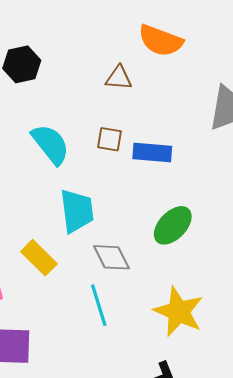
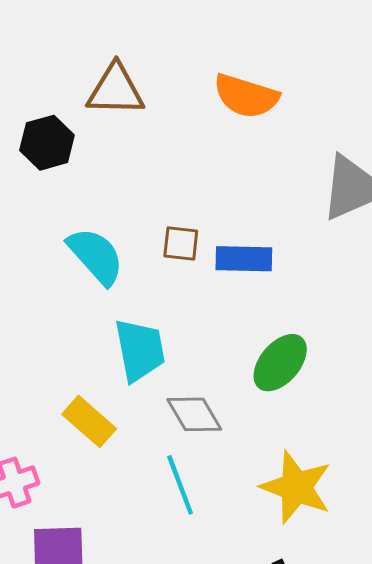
brown triangle: (119, 78) -> (116, 90), moved, size x1.5

